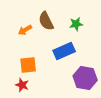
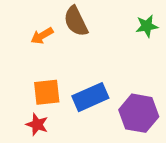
green star: (76, 24) -> (147, 26), moved
blue rectangle: (64, 51) -> (90, 97), moved

